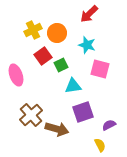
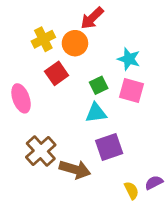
red arrow: (89, 14) -> (92, 18), moved
cyan star: (87, 45) -> (129, 59), moved
green square: (61, 65) -> (99, 85), moved
purple semicircle: (109, 125) -> (154, 183), moved

